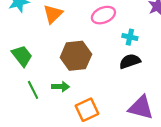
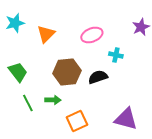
black semicircle: (130, 61) -> (98, 77), moved

